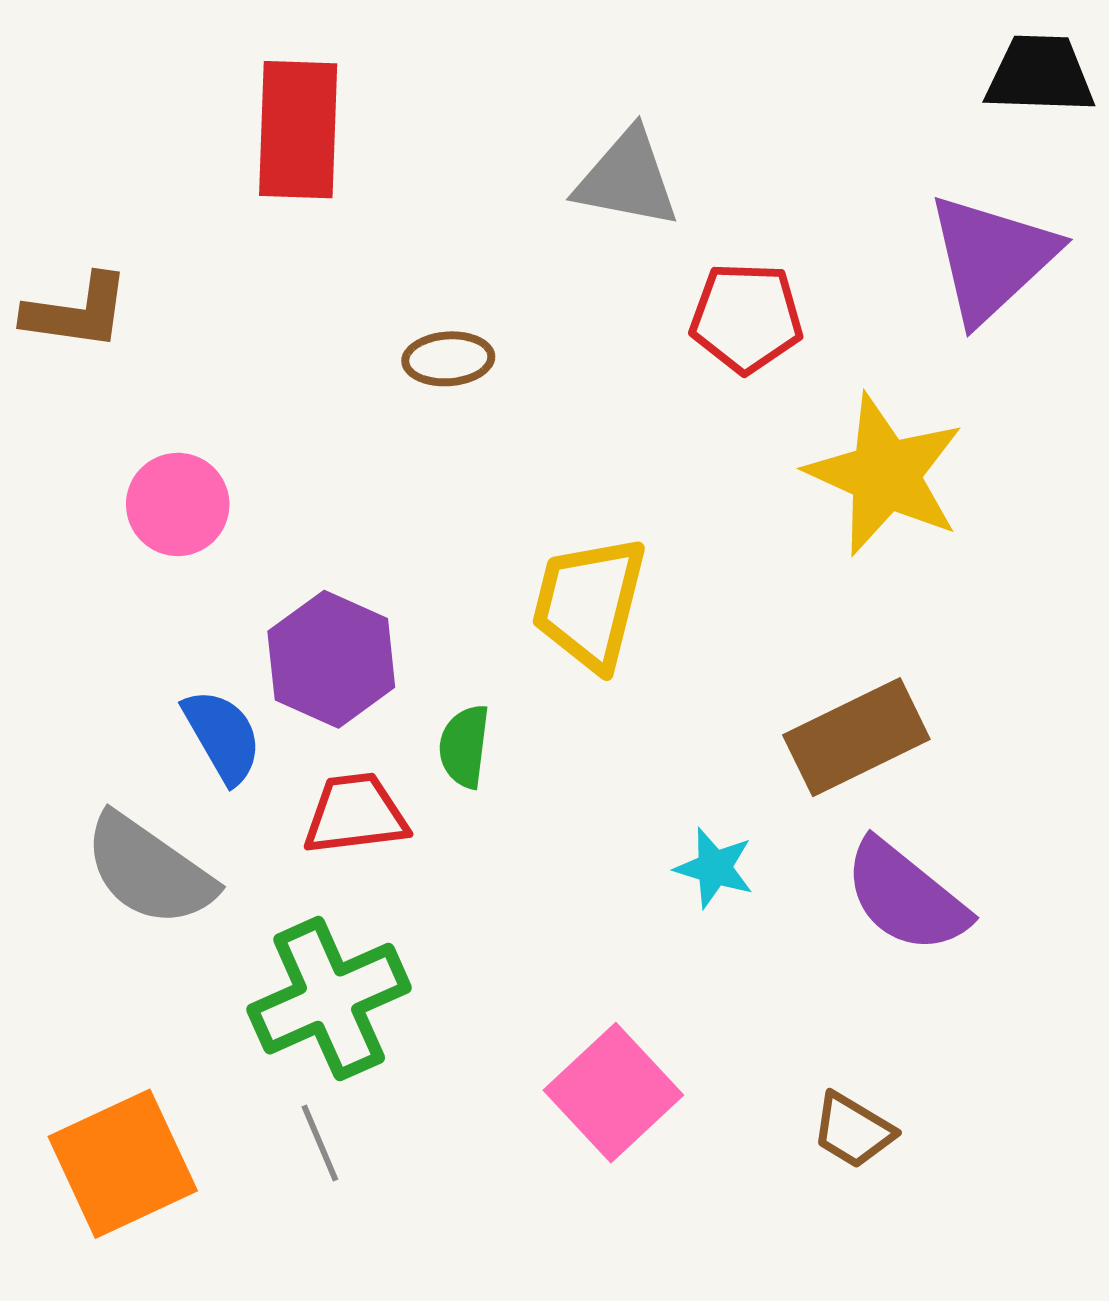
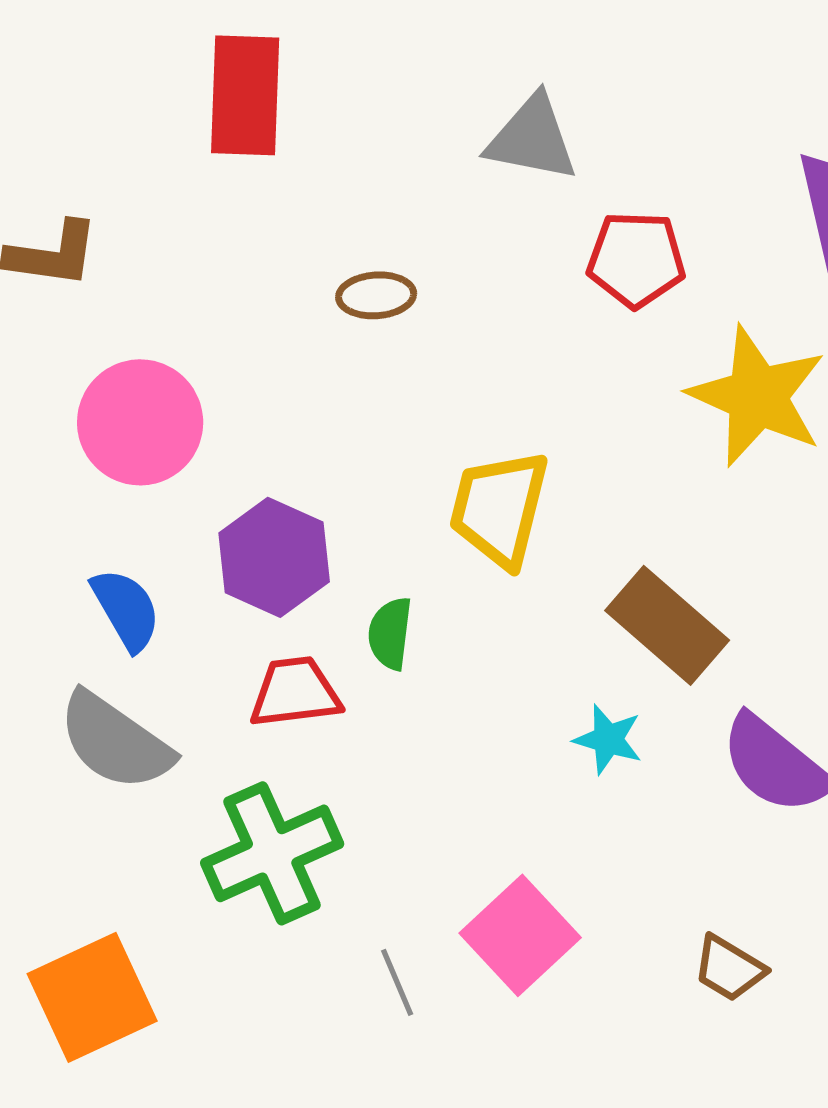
pink circle: (178, 504) -> (140, 422), size x1.4
blue semicircle: (222, 736) -> (126, 609), moved
brown rectangle: (856, 737) -> (667, 625), moved, turned 67
gray line: (320, 1143) -> (397, 982), moved

